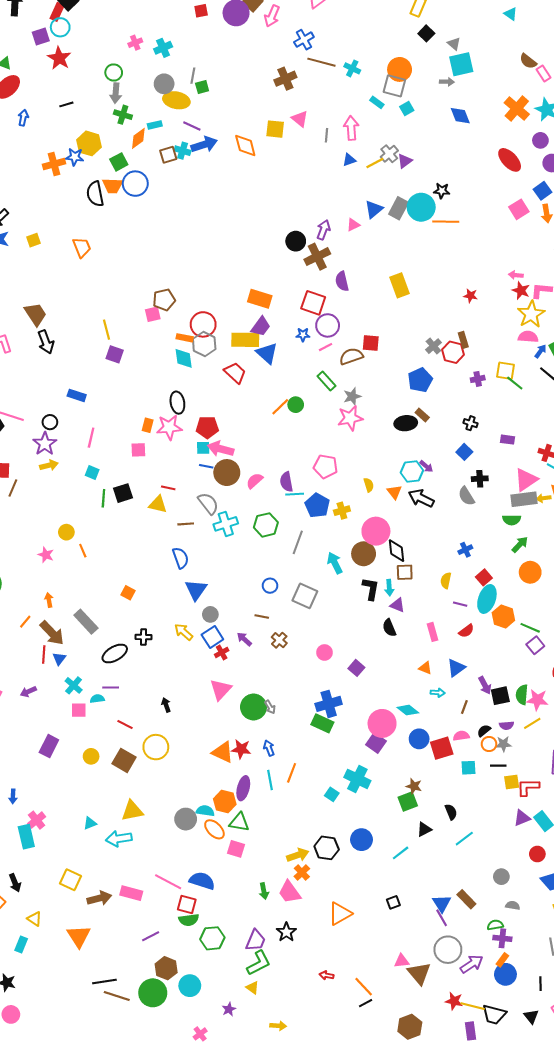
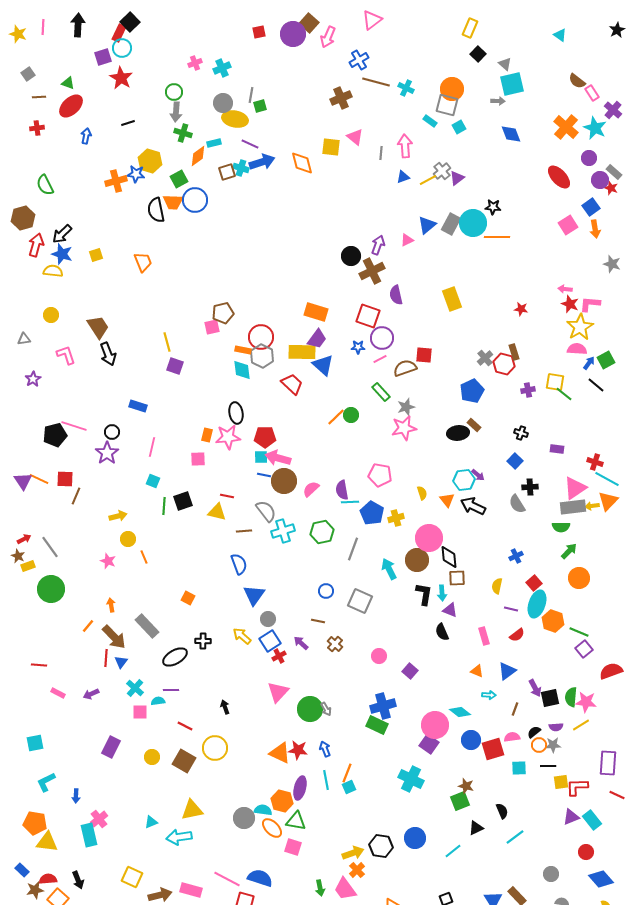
yellow arrow: (49, 465) -> (118, 516), moved
cyan square: (332, 794) -> (349, 787), moved, turned 32

